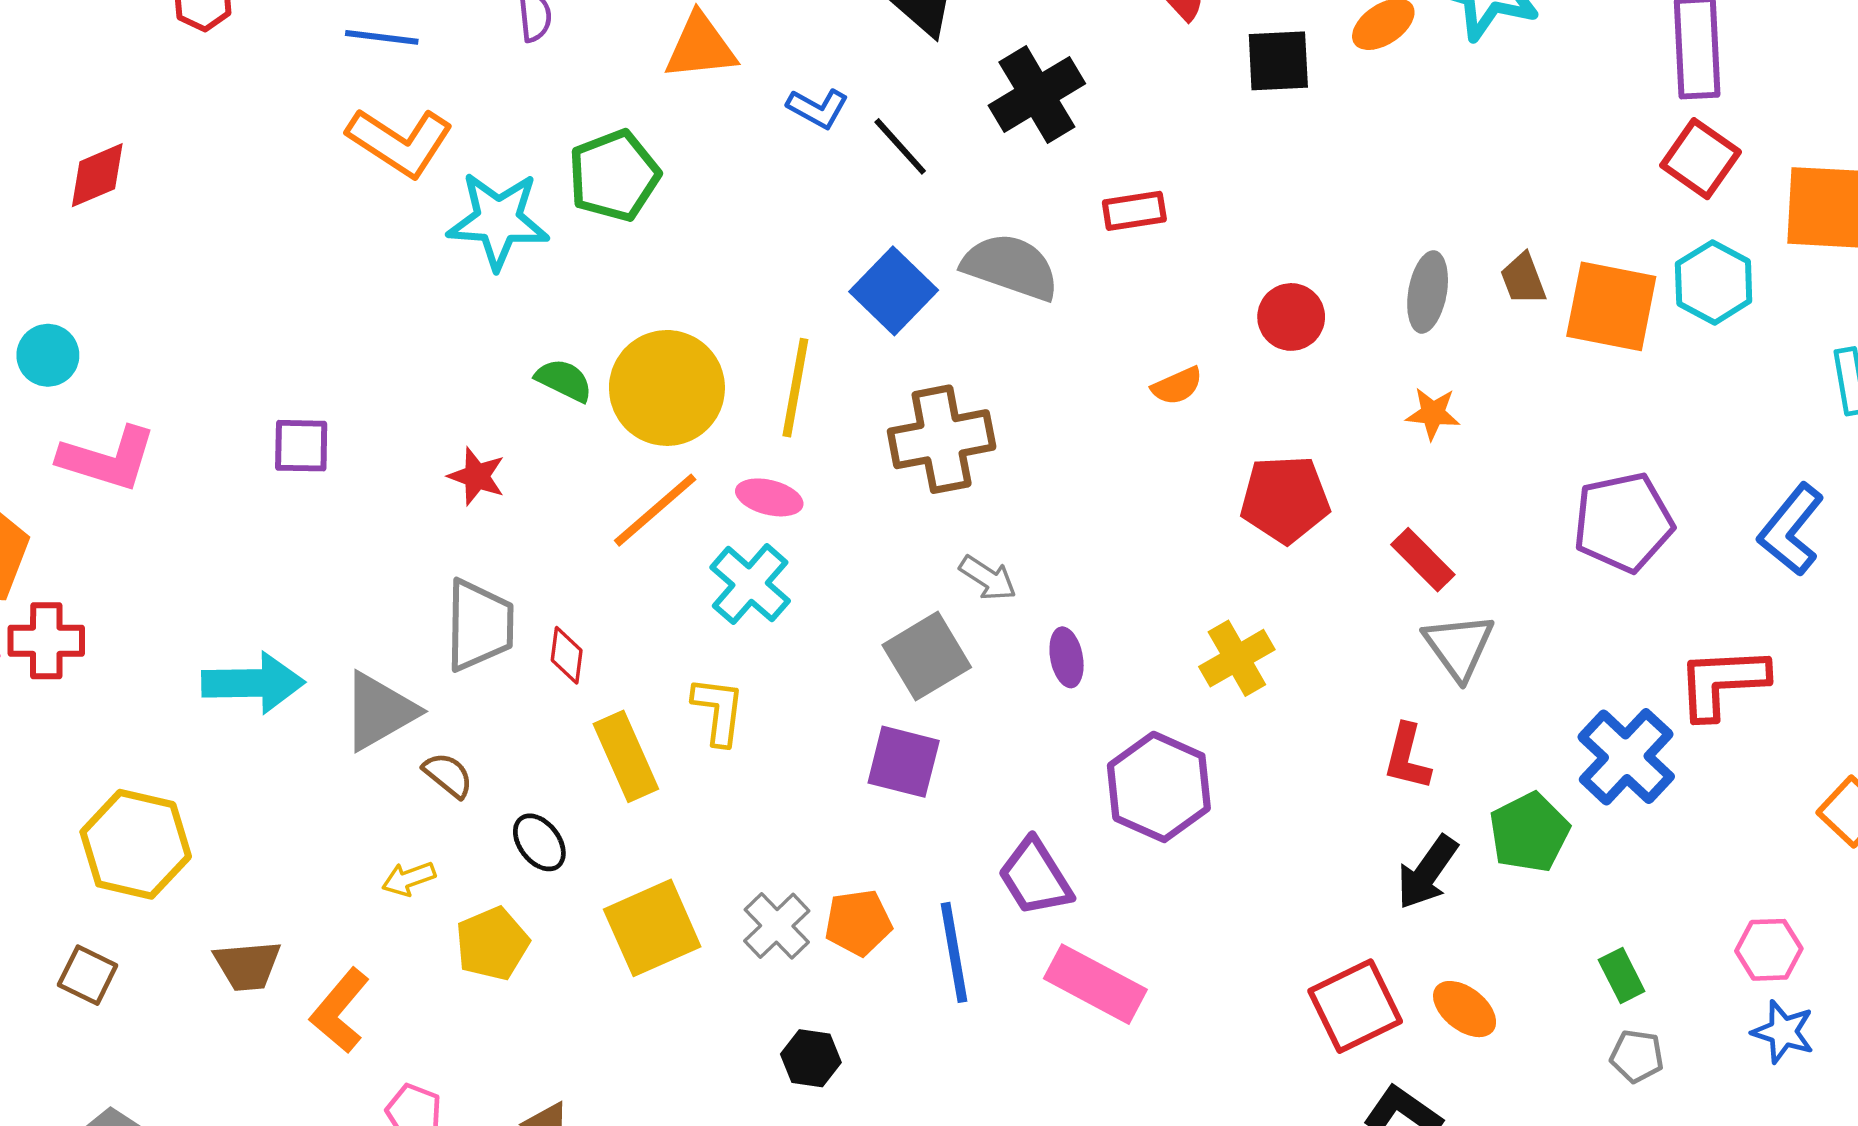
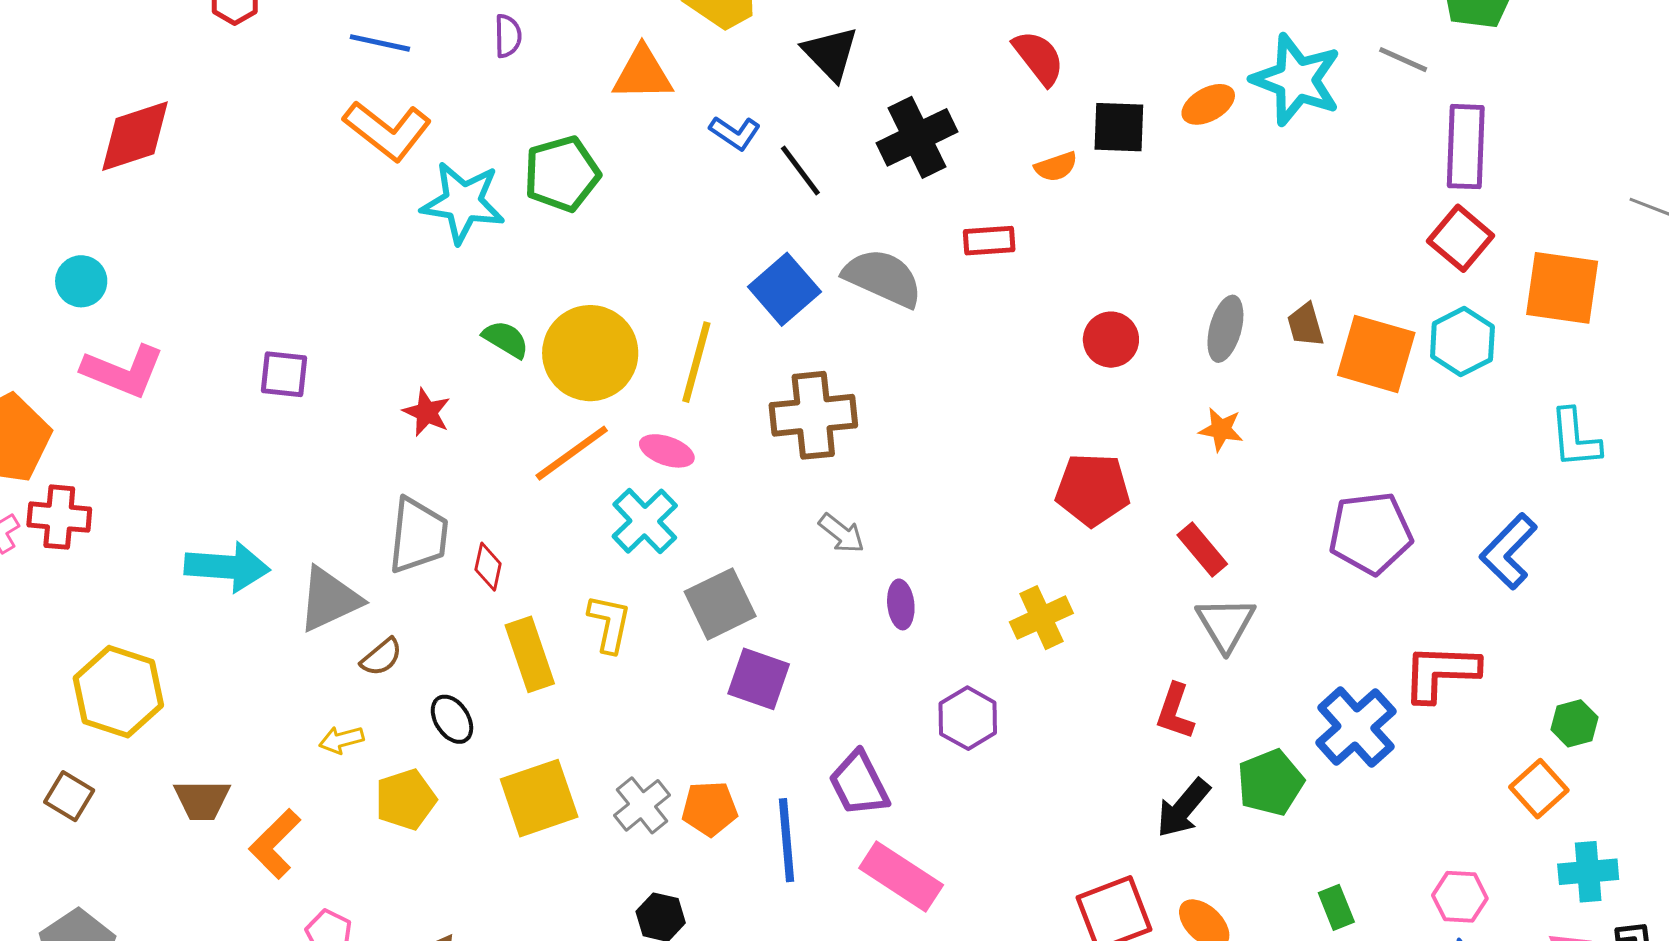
red diamond: (97, 175) -> (135, 136), size x1.4
orange semicircle: (1177, 386) -> (1056, 167), moved
gray square: (927, 656) -> (720, 604), moved
brown semicircle: (448, 775) -> (381, 657), turned 96
purple hexagon: (1159, 787) -> (968, 718), size x0.7

